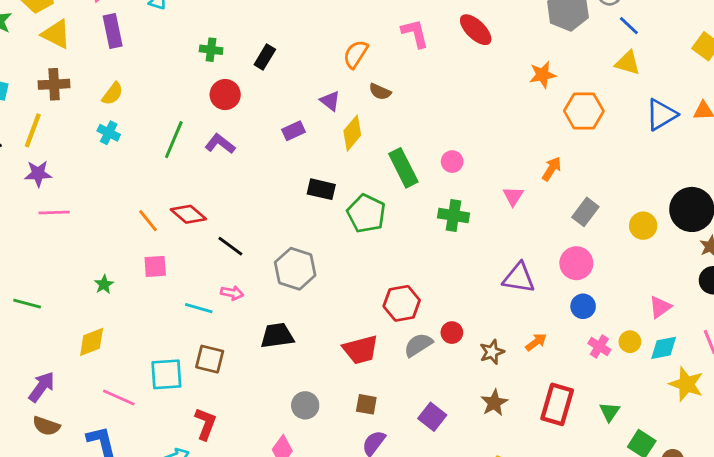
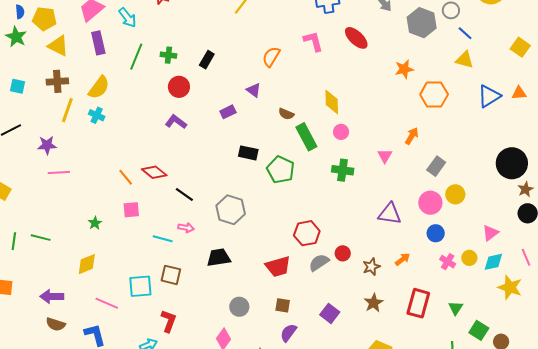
brown semicircle: (380, 92) -> (286, 114), moved
yellow semicircle: (112, 94) -> (99, 87), size x1.4
yellow line: (33, 130) -> (67, 110), moved
yellow diamond: (352, 133) -> (332, 102), moved, turned -40
green line: (174, 140) -> (136, 57), moved
yellow circle: (643, 226) -> (455, 194), moved
purple arrow: (42, 387) -> (52, 297), turned -125

